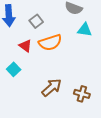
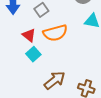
cyan square: (14, 69) -> (33, 54), moved

